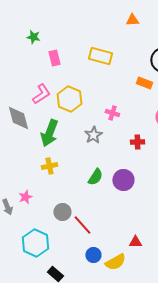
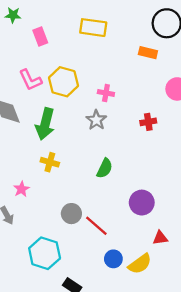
pink L-shape: (41, 94) -> (30, 80), turned 105
pink cross: (112, 113) -> (106, 93), moved
yellow cross: (49, 166) -> (50, 162), turned 35
purple circle: (123, 180) -> (142, 203), moved
pink star: (25, 197) -> (21, 189), moved

